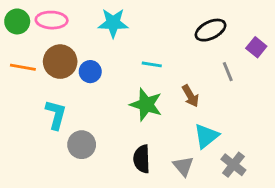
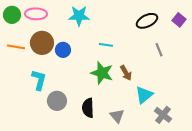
purple square: (256, 47) -> (179, 20), moved
brown arrow: (190, 96) -> (126, 73), moved
black semicircle: (142, 159) -> (88, 108), moved
gray triangle: (183, 166) -> (117, 116), moved

